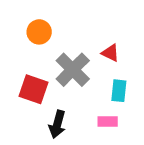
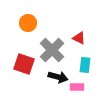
black arrow: (57, 124) -> (58, 77), moved, turned -90

